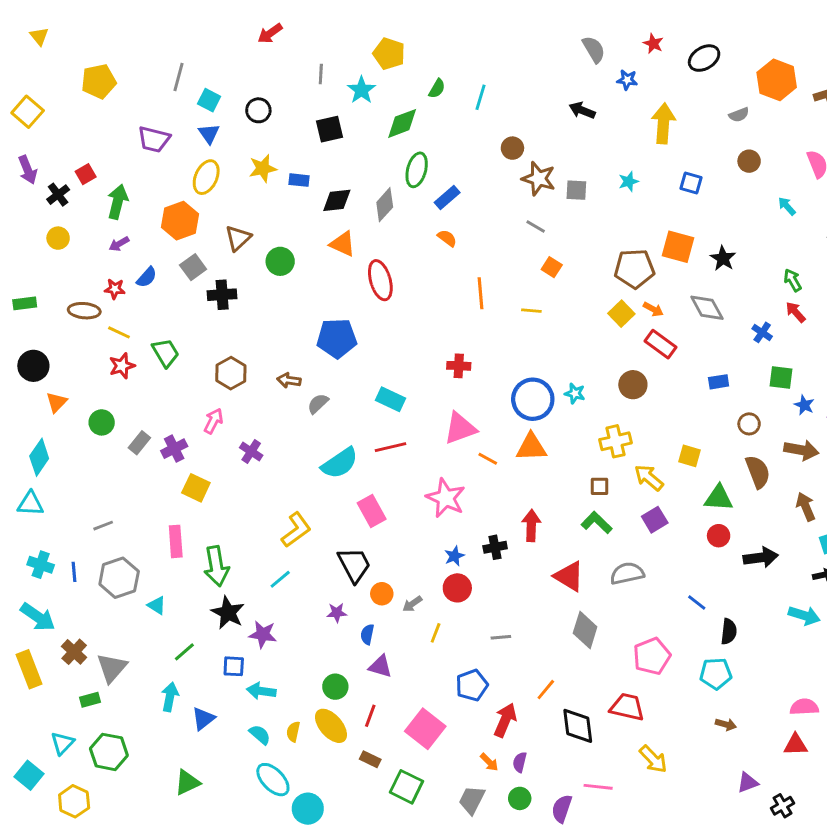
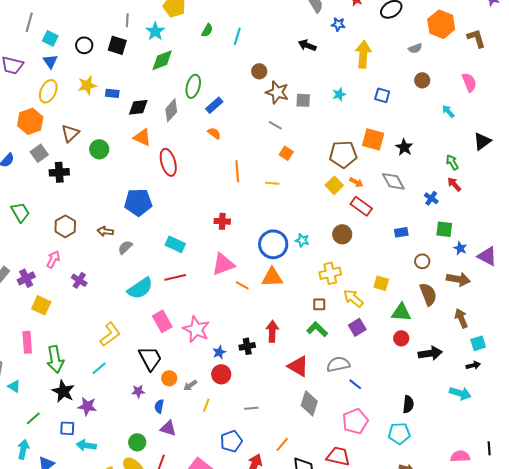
green diamond: (402, 123) -> (162, 60), moved
black square: (330, 129) -> (117, 45), moved, turned 30
pink star: (446, 498) -> (196, 329), moved
blue line: (697, 602) -> (355, 384), moved

